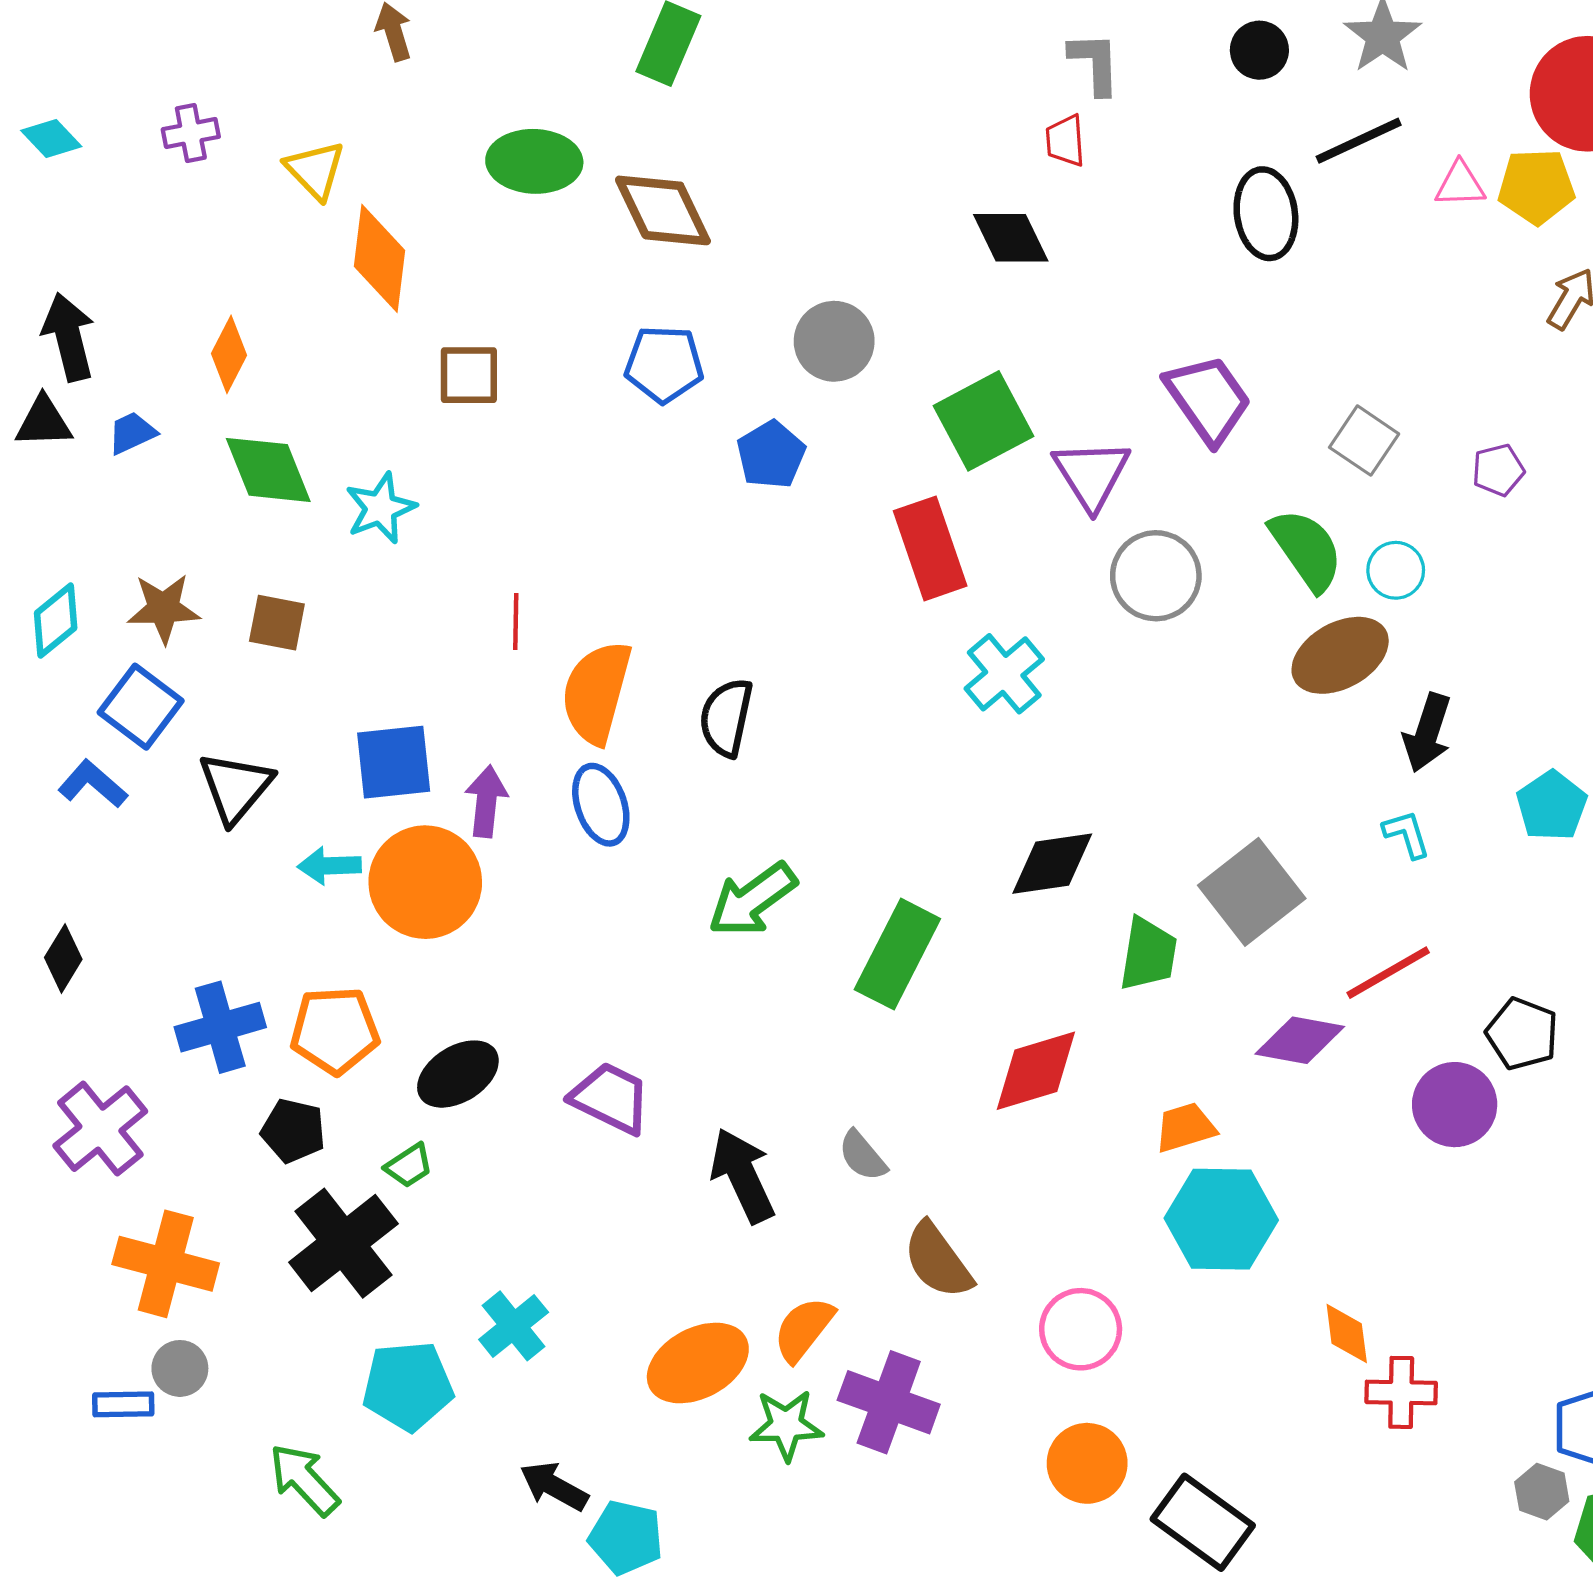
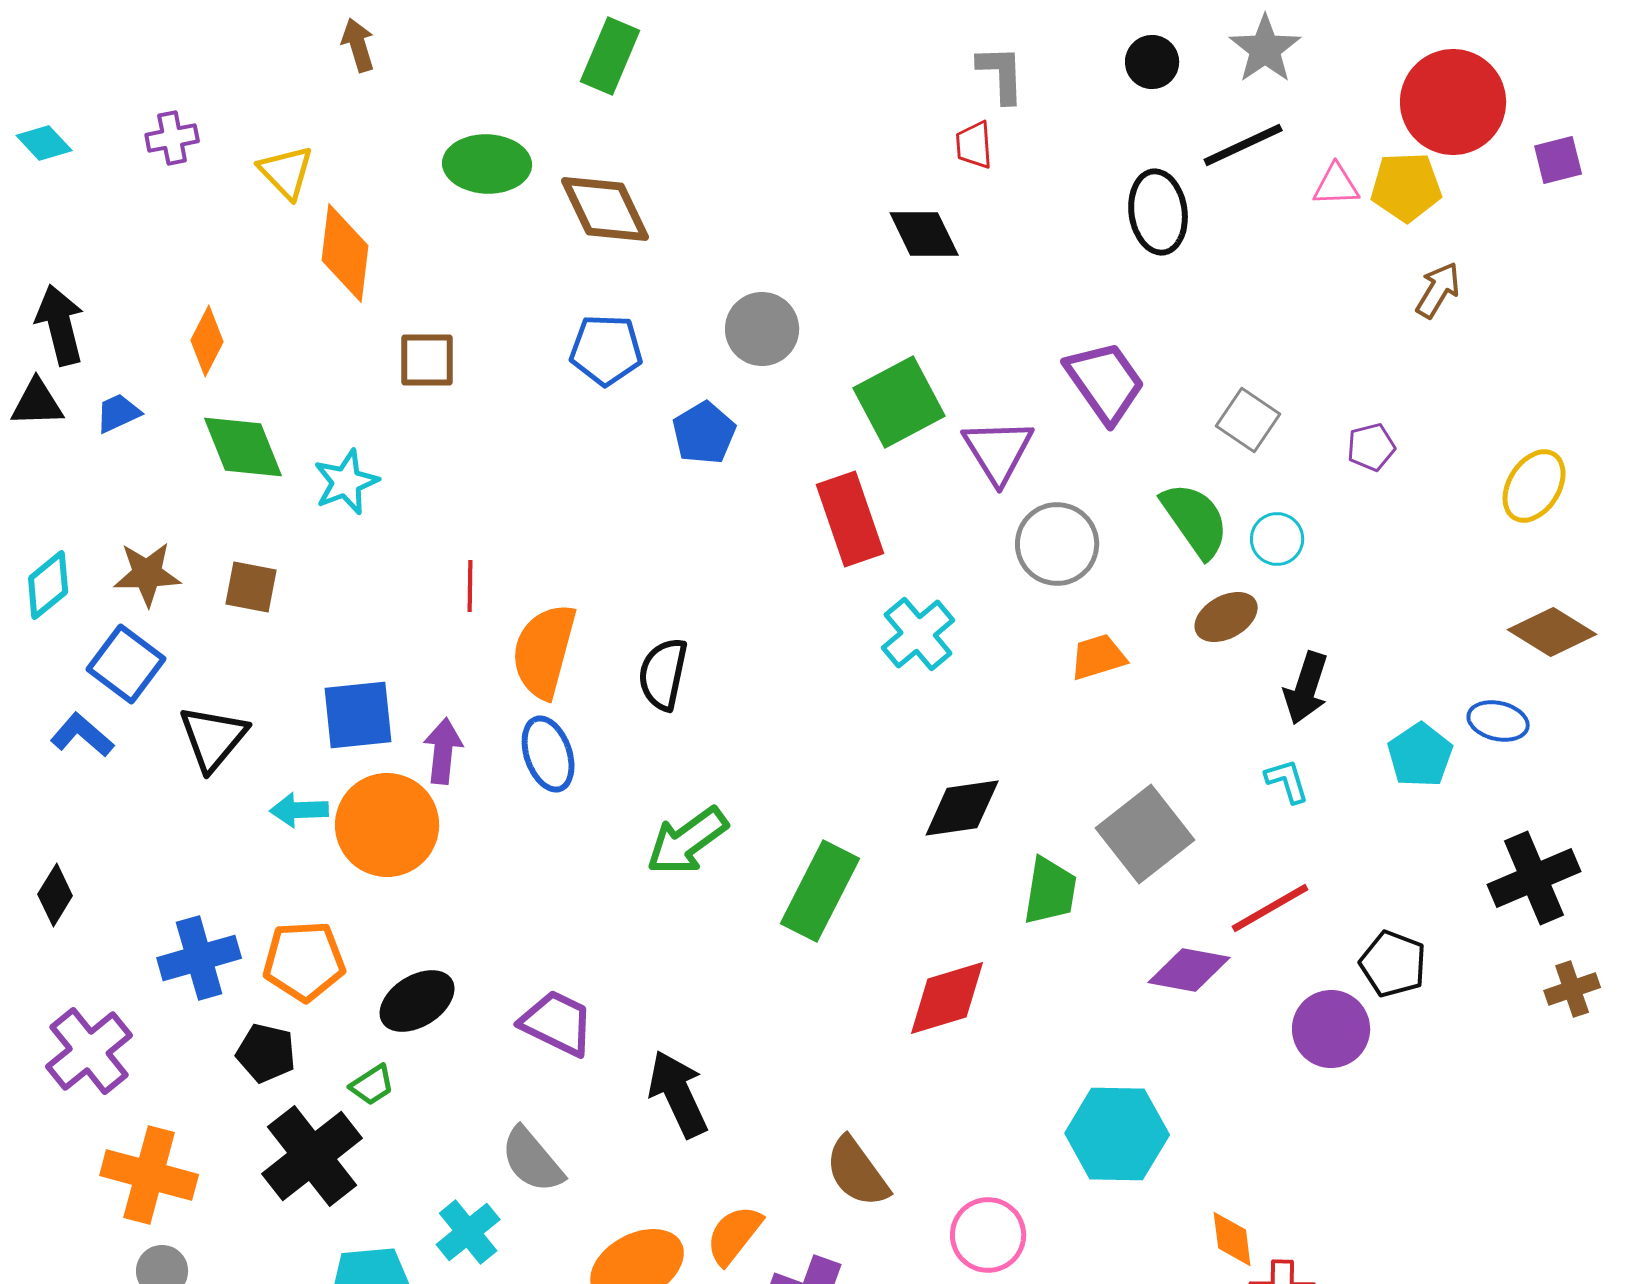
brown ellipse: (1340, 655) -> (1226, 617), size x0.7
orange trapezoid: (1185, 1127) -> (1098, 657), moved
gray semicircle: (863, 1156) -> (532, 1160), moved, size x1.4

